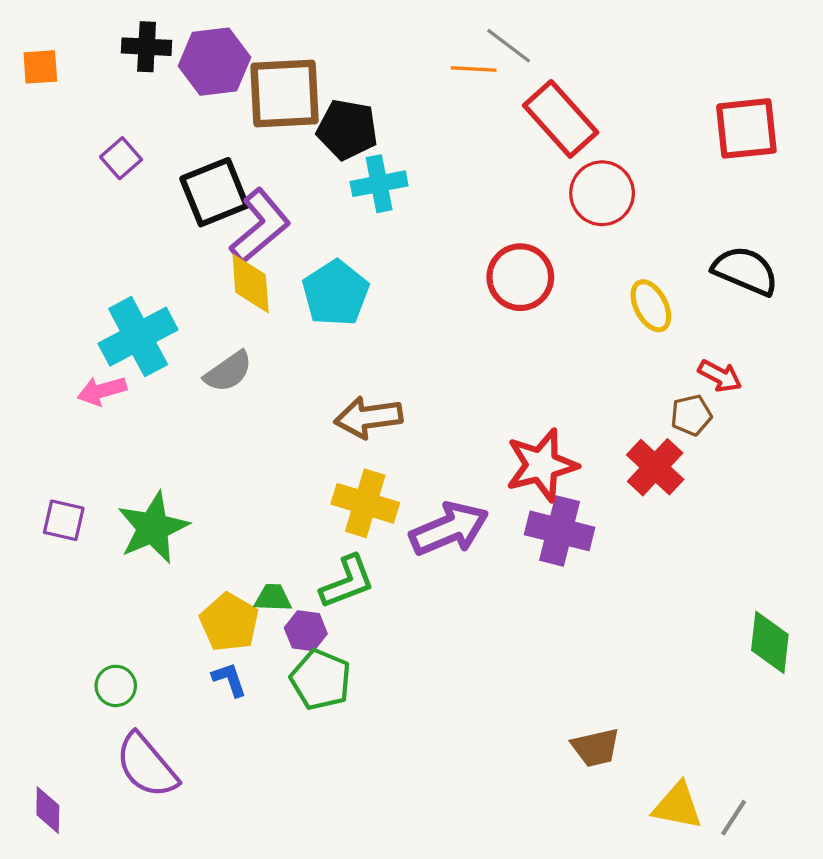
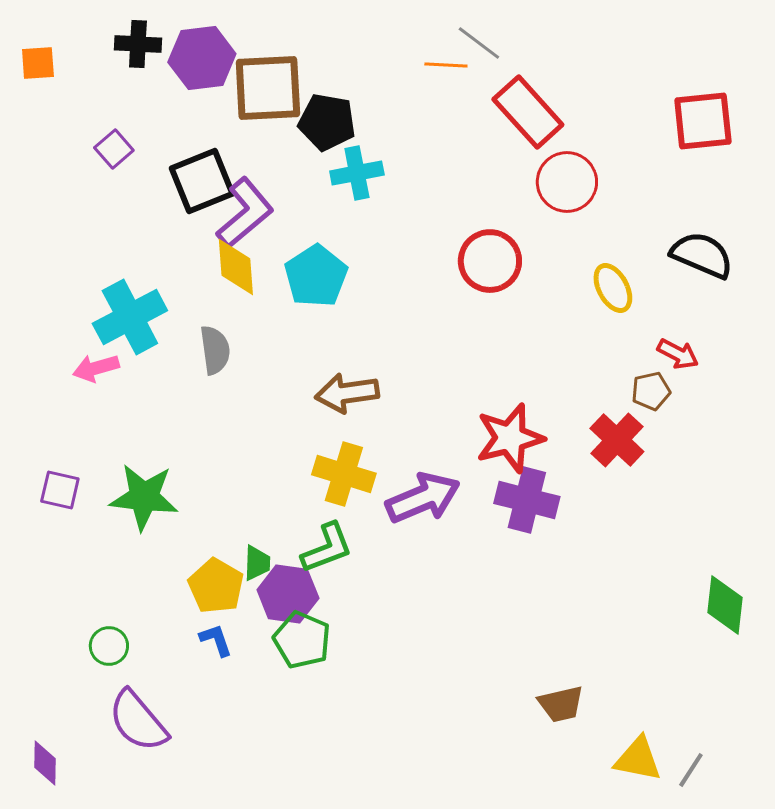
gray semicircle: (228, 372) -> (215, 350), turned -63
green star: (153, 528) -> (144, 497), turned 30
green trapezoid: (273, 598) -> (257, 563), turned 90
purple hexagon: (306, 631) -> (288, 594), size x1.5

